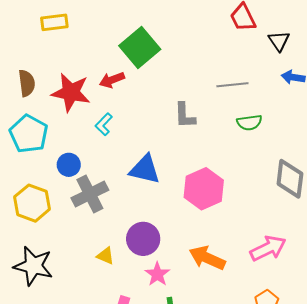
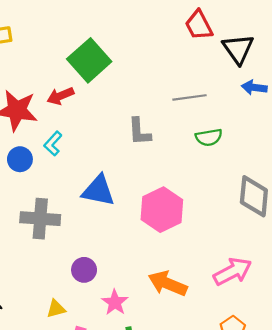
black triangle: (279, 41) -> (238, 49), size x1.4
blue circle: (69, 165) -> (20, 159), moved
gray cross: (90, 194) -> (40, 219), turned 33
purple circle: (143, 239) -> (84, 270), moved, size x0.7
yellow triangle: (105, 256) -> (56, 309), moved, turned -36

